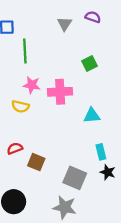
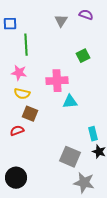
pink star: (32, 85) -> (19, 73), moved
cyan triangle: (92, 116) -> (70, 102), moved
brown square: (36, 162) -> (30, 114), moved
gray star: (65, 207) -> (84, 183), moved

